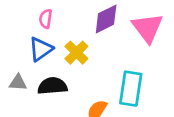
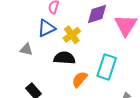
black semicircle: (52, 86) -> (64, 58), moved

